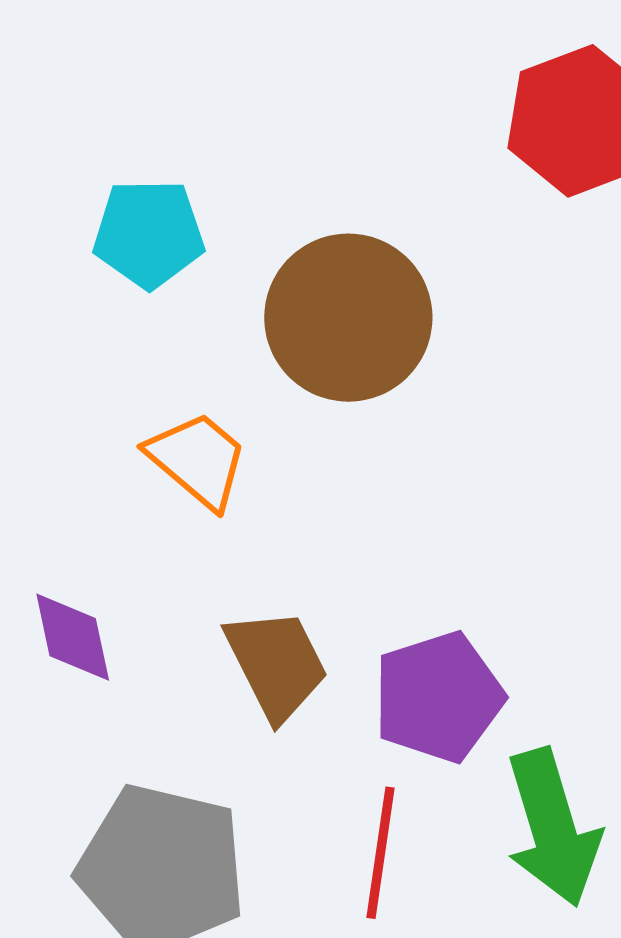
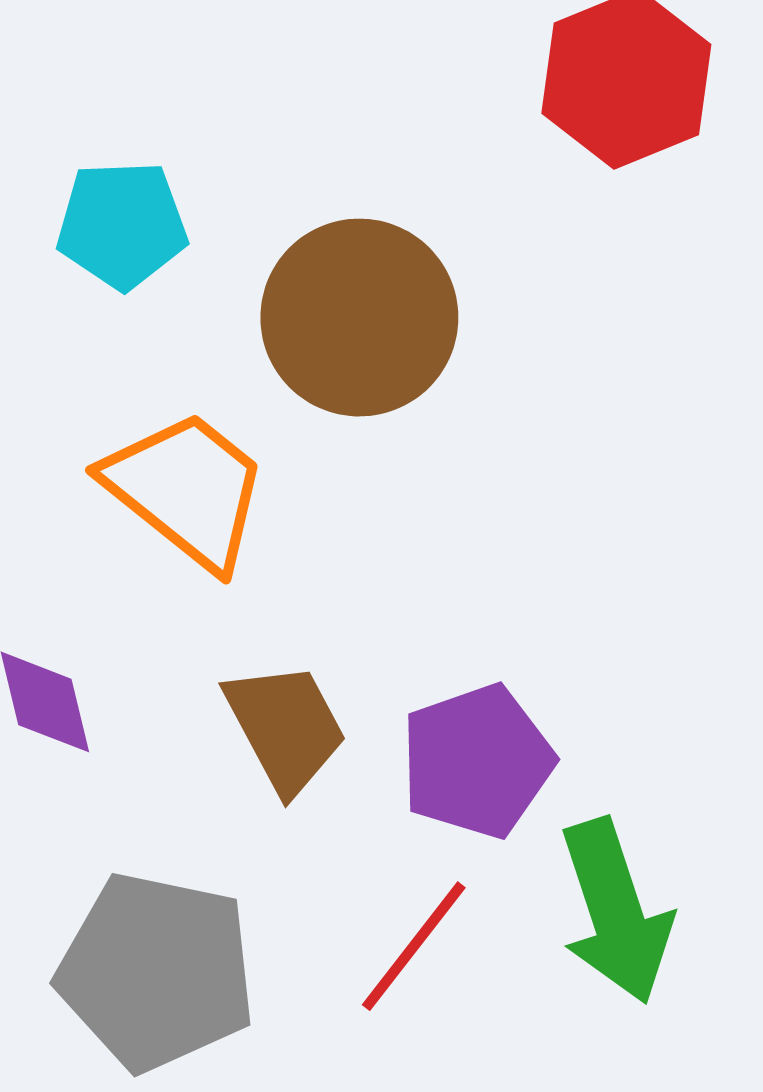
orange trapezoid: (198, 460) -> (186, 489), size x1.4
red line: (381, 853) -> (414, 946), turned 31

